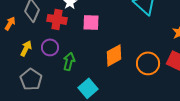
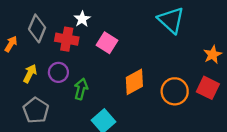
pink square: (91, 22) -> (107, 43), turned 30

